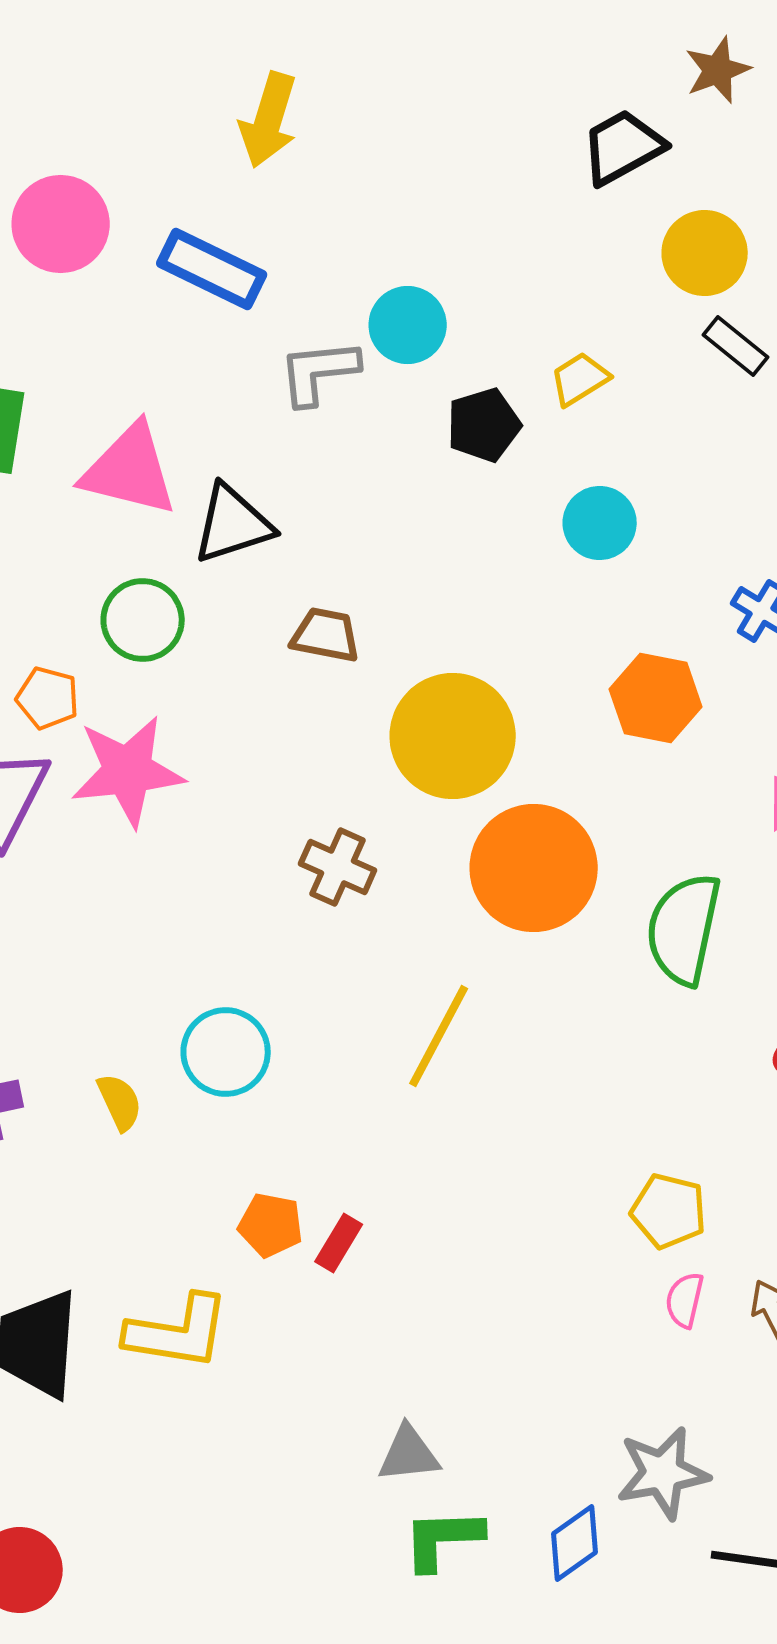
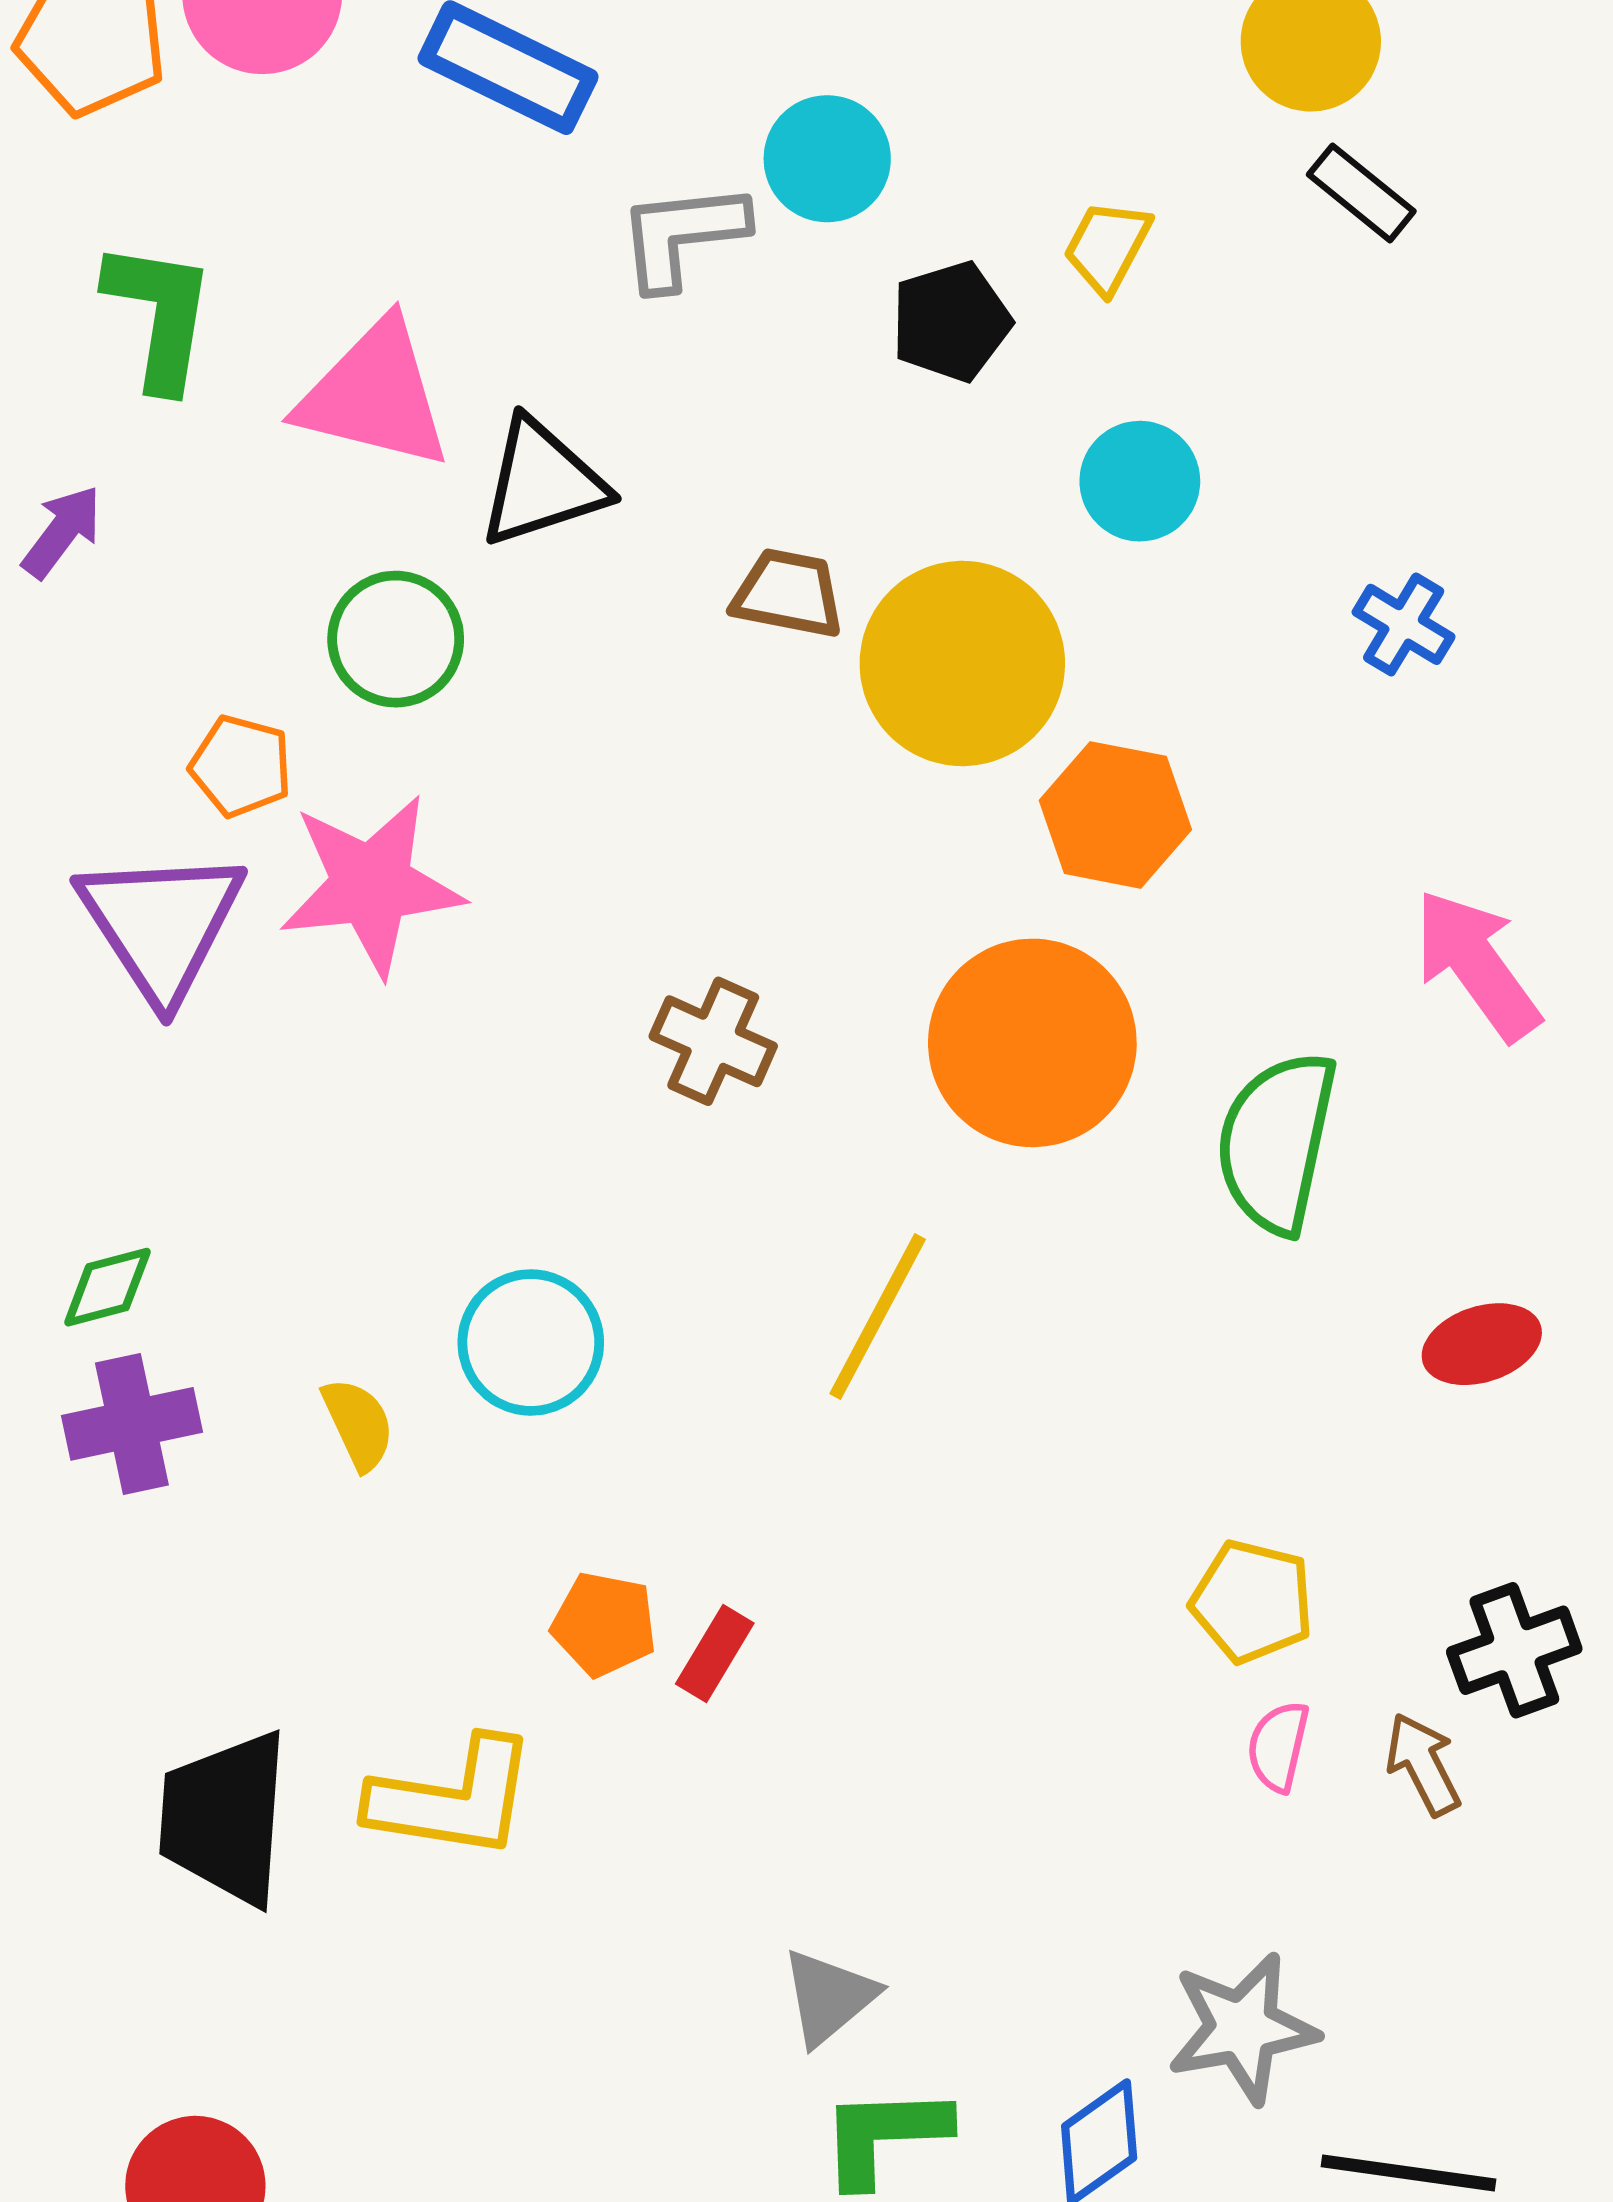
yellow trapezoid: (580, 379) -> (1107, 247), turned -30
brown trapezoid: (326, 635) -> (788, 593), moved
orange hexagon: (656, 698) -> (1115, 815), moved
yellow circle: (453, 736) -> (962, 664), moved
gray triangle: (409, 1454) -> (829, 1997), turned -34

